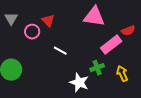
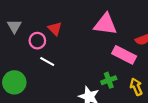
pink rectangle: (111, 45) -> (124, 55), turned 65
white line: (60, 51) -> (47, 62), moved

